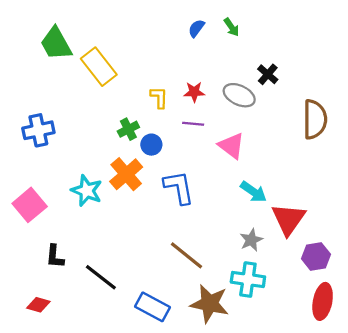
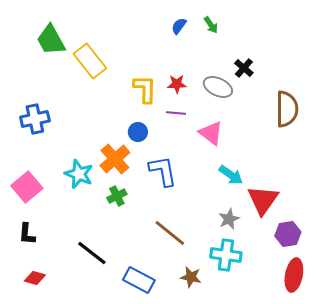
yellow L-shape: (159, 97) -> (145, 89), size x1.4
green cross: (128, 129) -> (117, 196), moved
black L-shape: (55, 256) -> (27, 234), moved
brown star: (210, 304) -> (191, 277), size x0.6

